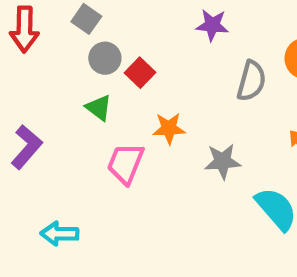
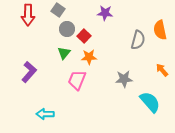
purple star: (212, 25) -> (105, 13), moved
green triangle: (99, 108) -> (64, 53), turned 32
orange star: (169, 128) -> (89, 57), moved

